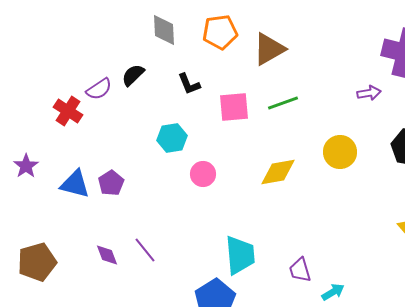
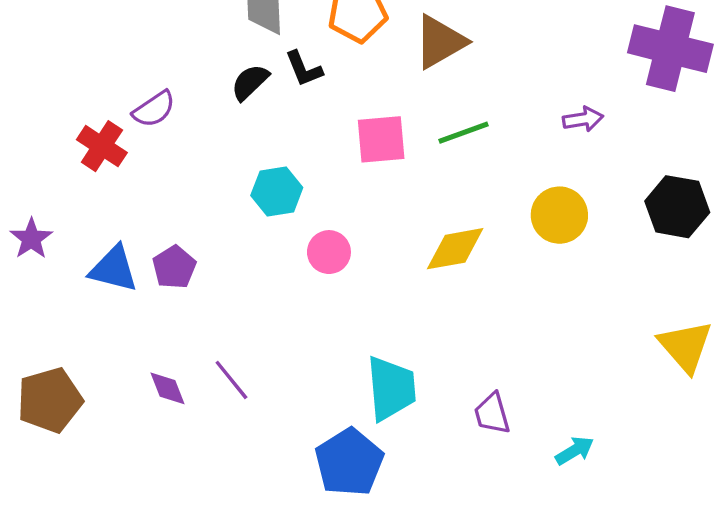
black semicircle: (133, 75) -> (250, 82), moved
black L-shape: (189, 84) -> (304, 69), moved
purple arrow: (369, 93) -> (583, 119), moved
cyan arrow: (333, 292) -> (575, 451), moved

